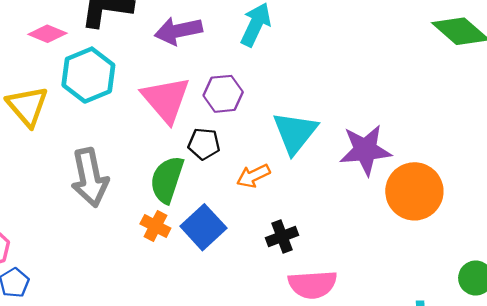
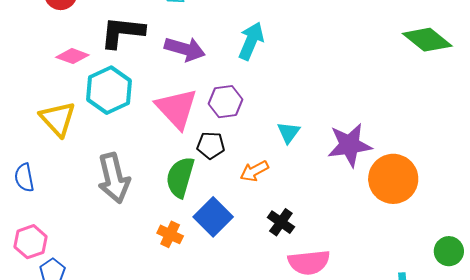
purple arrow: (178, 31) -> (185, 49), turned -150
cyan triangle: (295, 133) -> (289, 132), size x0.6
orange cross: (155, 226) -> (170, 234), moved
black cross: (282, 236) -> (281, 222), turned -32

